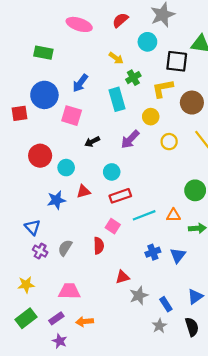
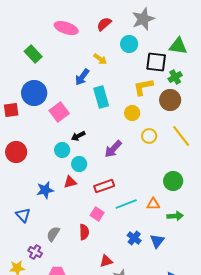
green rectangle: (43, 53) -> (33, 54), turned 36
green cross: (133, 78) -> (175, 77), moved
blue arrow: (80, 83) -> (82, 77), moved
pink square: (72, 116) -> (59, 112), turned 36
purple arrow: (130, 139) -> (113, 149), moved
red circle: (40, 156) -> (16, 152), moved
cyan circle: (66, 168) -> (62, 150), moved
cyan circle: (112, 172) -> (79, 164), moved
purple cross: (40, 251) -> (35, 252), moved
blue cross: (153, 252) -> (134, 238), turned -32

